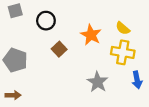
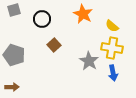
orange star: (91, 35) -> (83, 14), moved
blue arrow: (137, 80) -> (113, 73), moved
gray star: (98, 82) -> (89, 61), moved

